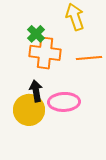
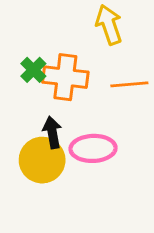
green cross: (36, 34) -> (33, 70), moved

